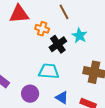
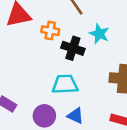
black cross: (58, 44) -> (73, 48), turned -30
blue triangle: (62, 98) -> (75, 116), moved

